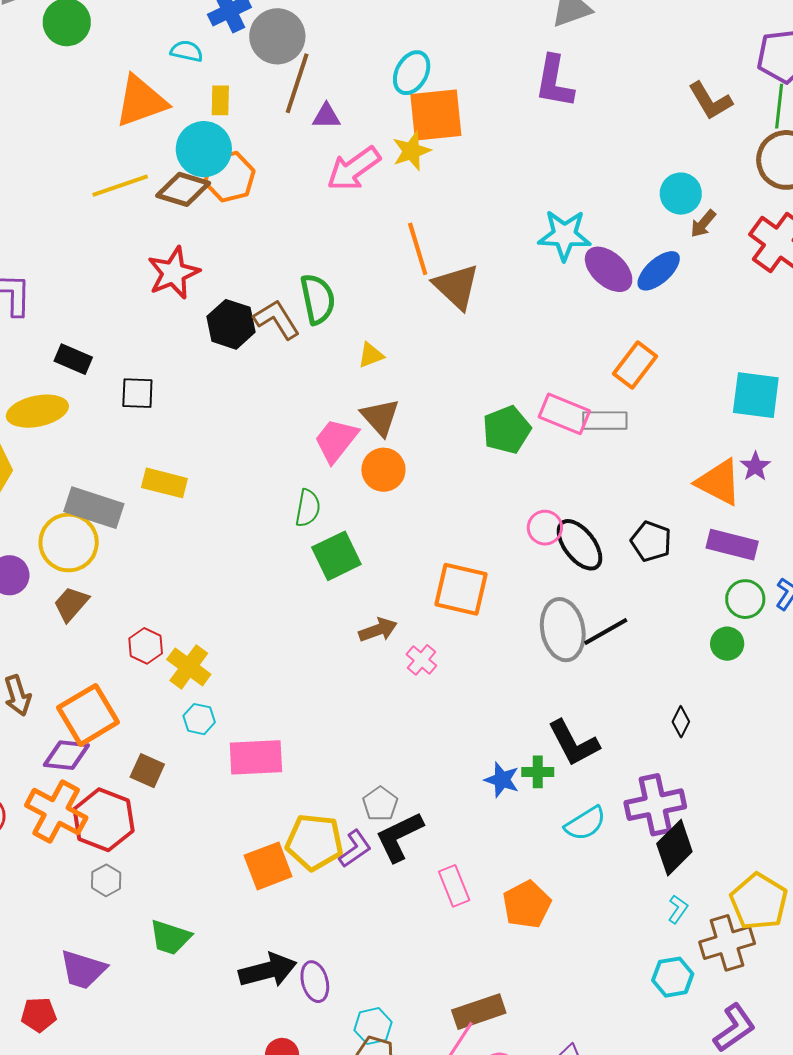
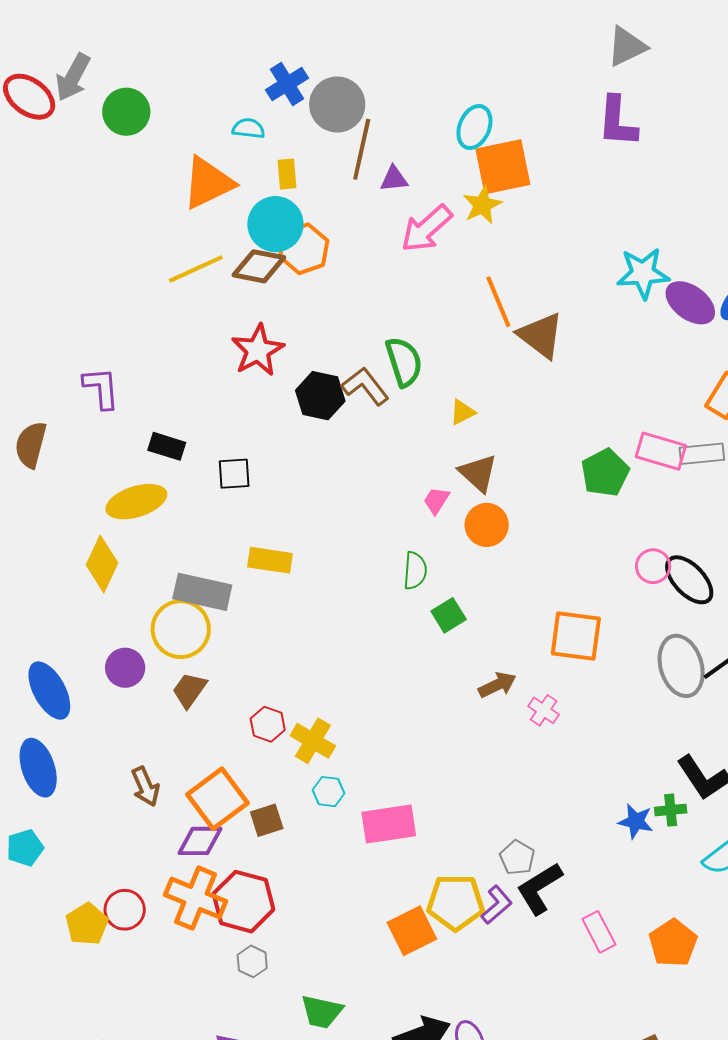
pink trapezoid: (336, 440) -> (436, 500), size x0.6
green square: (336, 556) -> (449, 615), size x0.7
brown square: (147, 771) -> (267, 820), moved, turned -36

